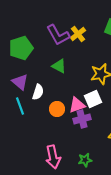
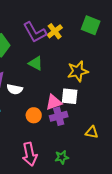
white semicircle: (38, 92) -> (15, 89), turned 84
white square: (93, 99) -> (70, 96), turned 30
orange circle: (57, 109) -> (34, 115), moved

